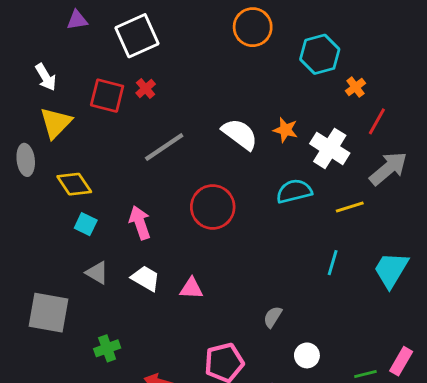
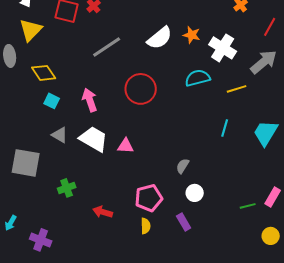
red line: (377, 121) -> (270, 27), moved
white semicircle: (240, 134) -> (160, 38), turned 104
white trapezoid: (146, 278) -> (94, 139), size x1.4
white circle: (307, 355) -> (195, 193), moved

